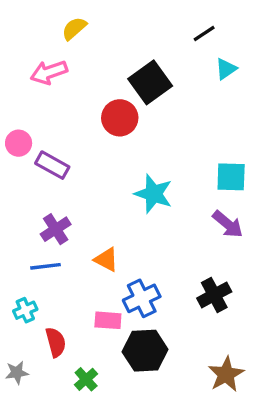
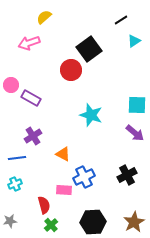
blue line: (46, 266) -> (17, 158), moved
red semicircle: (56, 342) -> (44, 205), moved
black hexagon: (145, 351) -> (93, 222), moved

